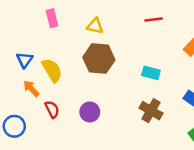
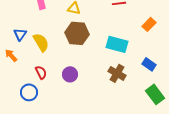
cyan rectangle: (151, 73) -> (117, 44), size x1.5
orange arrow: (31, 89) -> (11, 55), moved
blue circle: (14, 126) -> (29, 92), moved

